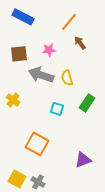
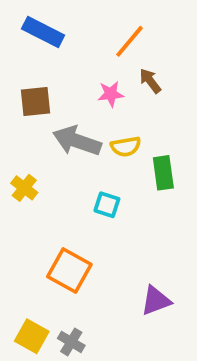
pink star: (49, 50) -> (111, 94), moved
yellow semicircle: (67, 78) -> (126, 147), turned -84
green rectangle: (87, 103) -> (163, 173), moved, turned -42

